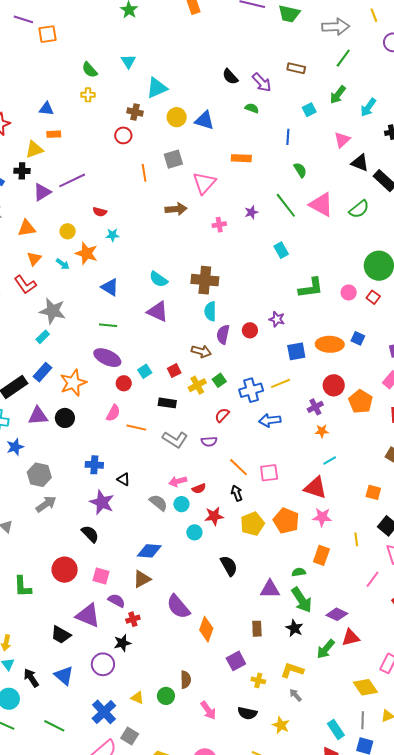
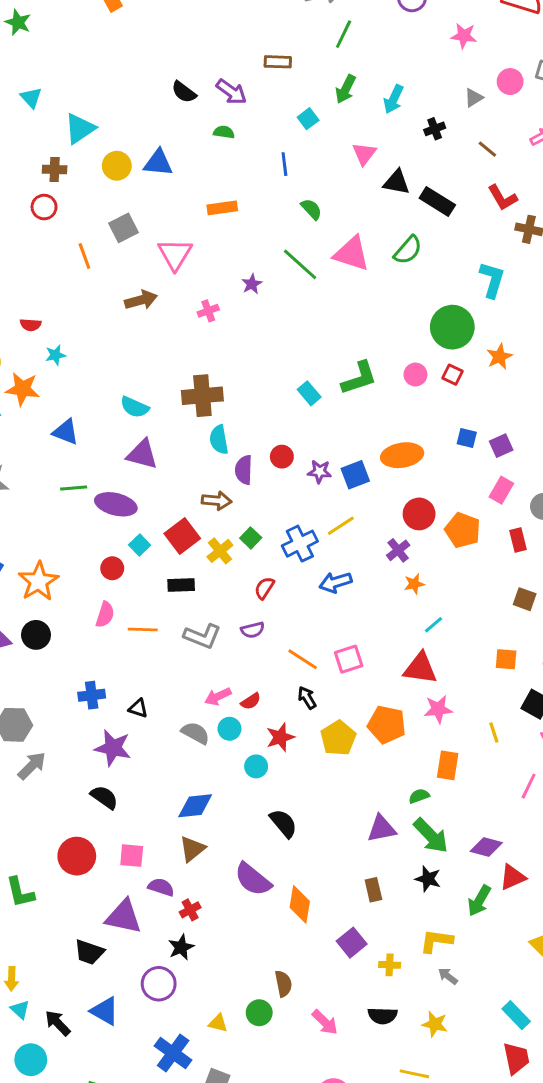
cyan rectangle: (281, 250) -> (309, 393), moved
purple star: (277, 319) -> (320, 472), moved
blue square: (358, 338) -> (467, 438), moved
purple ellipse: (107, 358) -> (116, 504), moved
red square: (174, 371) -> (182, 536), size x1.6
black semicircle: (229, 566) -> (283, 823), moved

